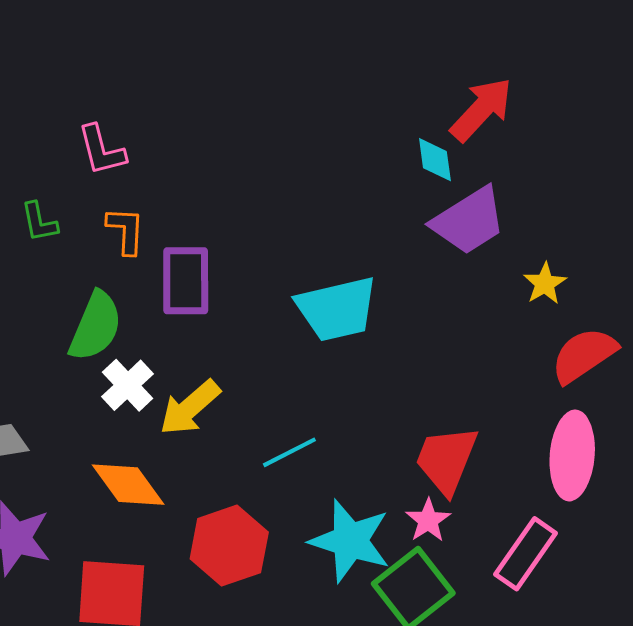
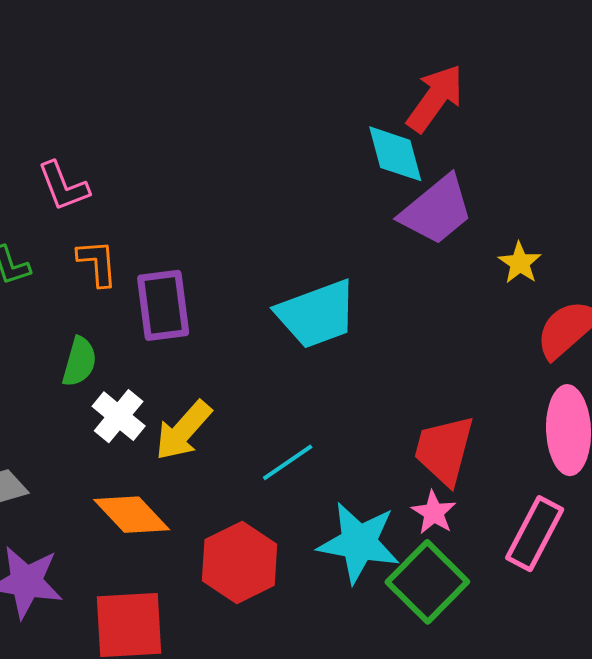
cyan diamond: (435, 160) -> (395, 154), size x1.4
green semicircle: (95, 326) -> (79, 362), size x0.7

